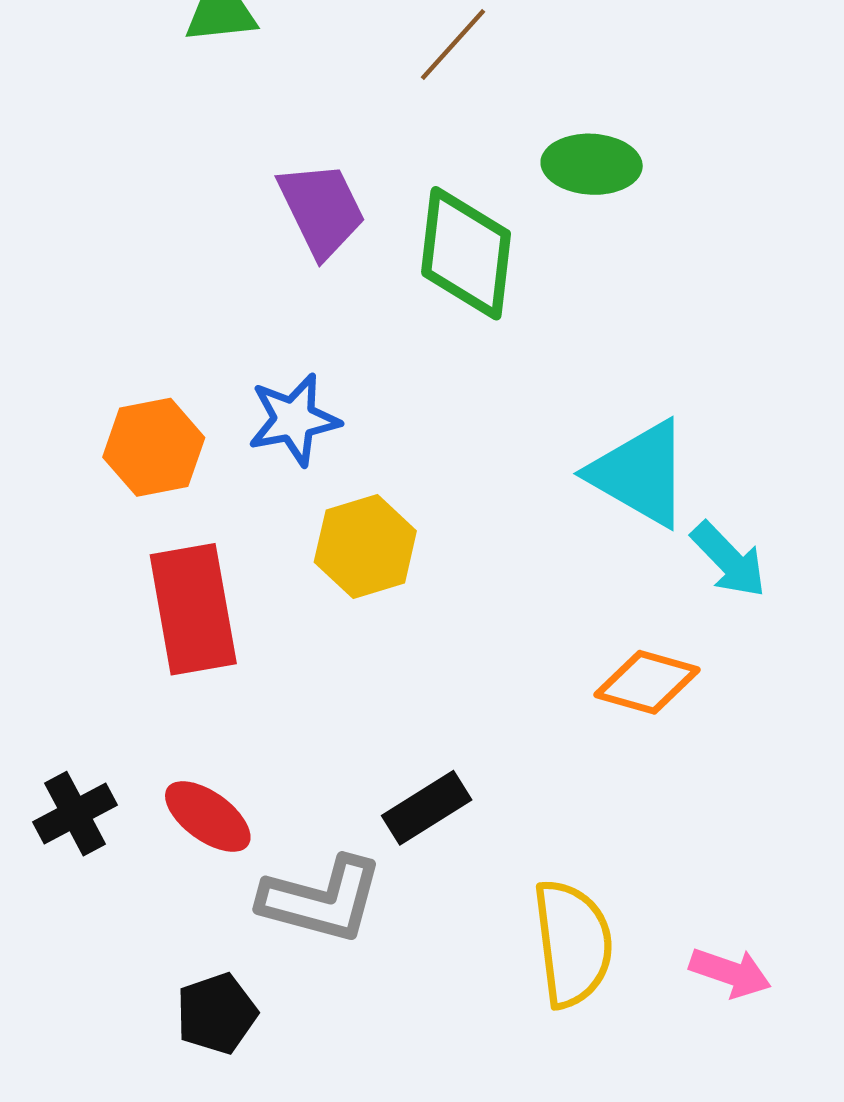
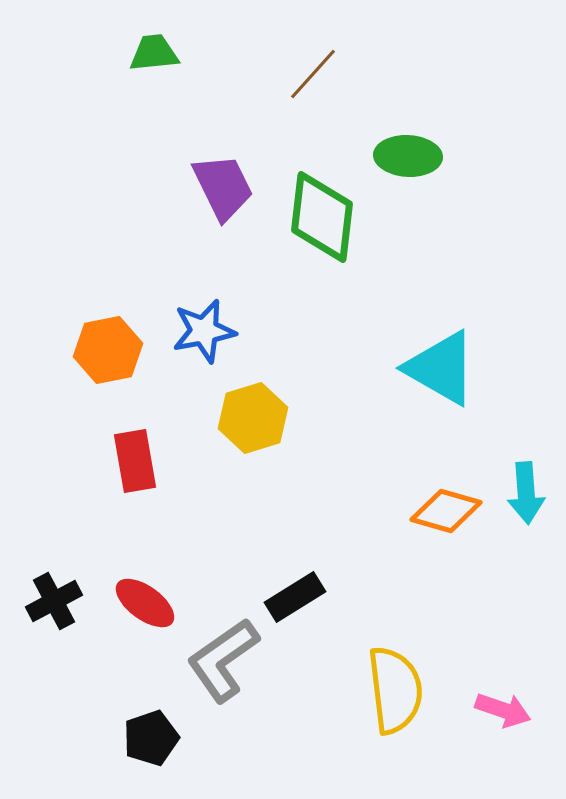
cyan arrow: (729, 560) -> (526, 493), moved, turned 40
red rectangle: (193, 609) -> (135, 461), size x0.7
gray L-shape: (322, 900) -> (223, 660), turned 130

